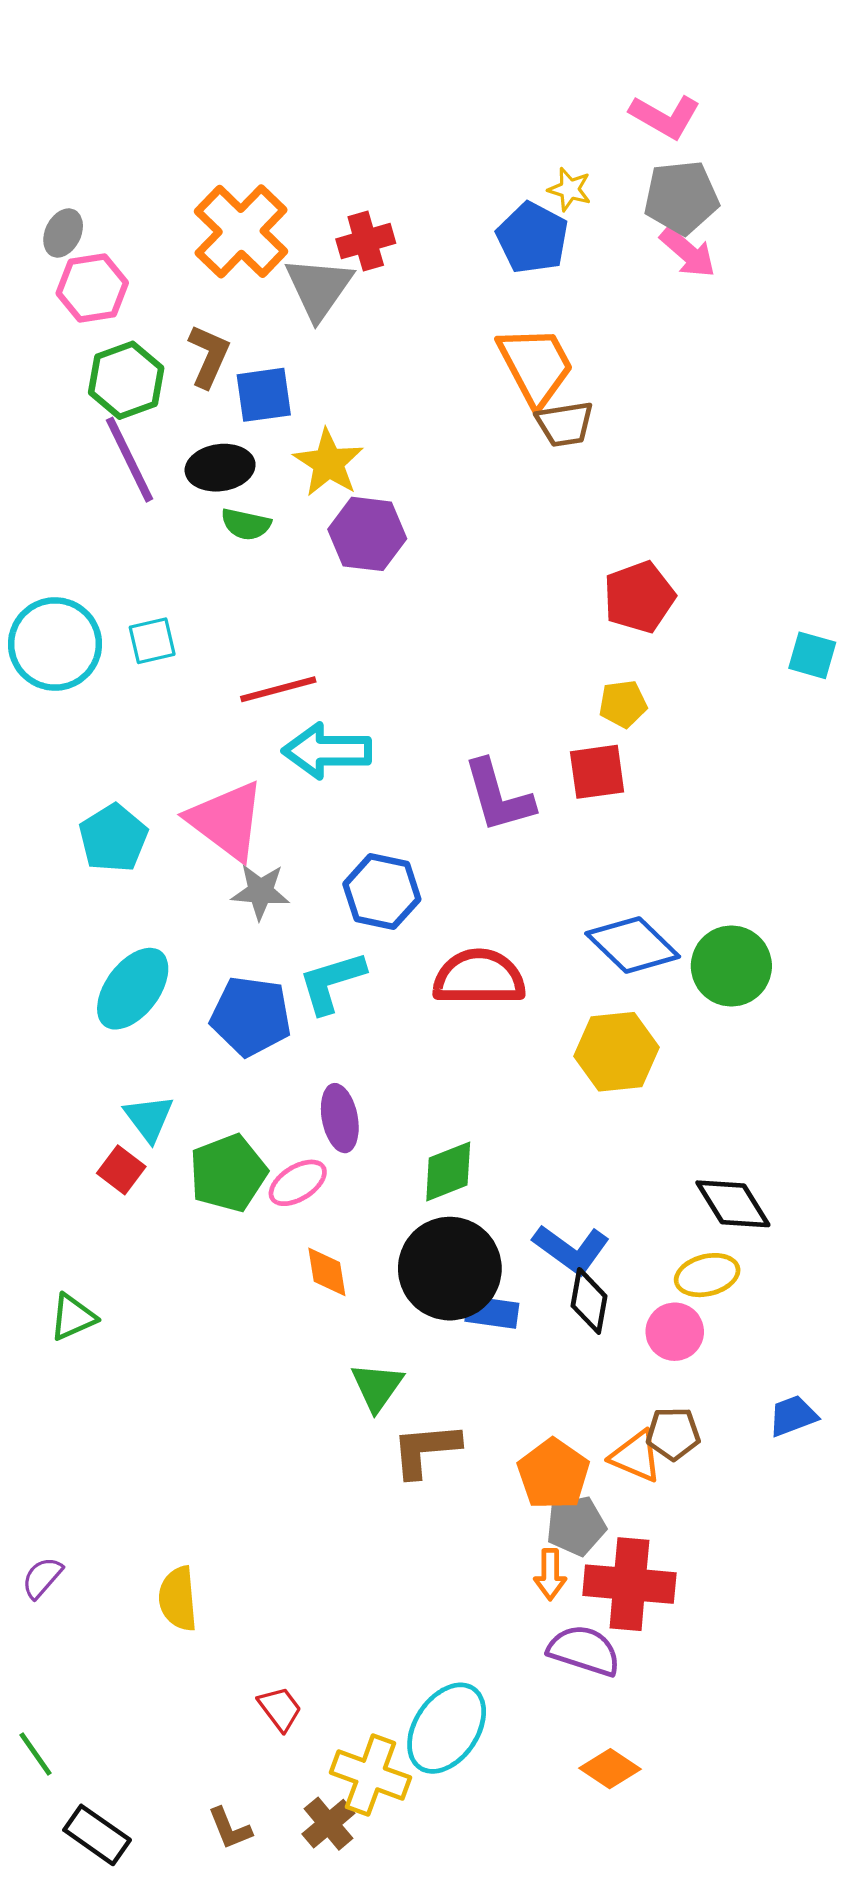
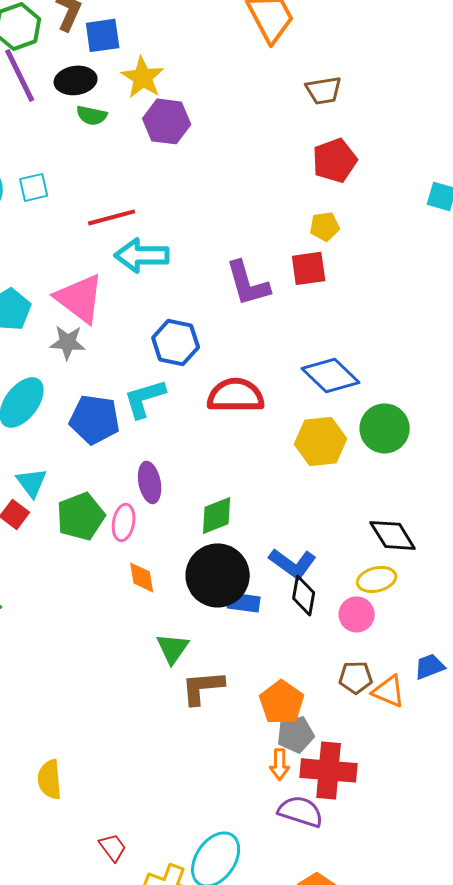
brown trapezoid: (565, 424) -> (324, 90), moved
gray star: (261, 892) -> (68, 342), moved
green circle: (731, 966) -> (385, 428), moved
pink ellipse: (298, 1183) -> (124, 522), turned -48
orange triangle: (636, 1456) -> (389, 691), moved

